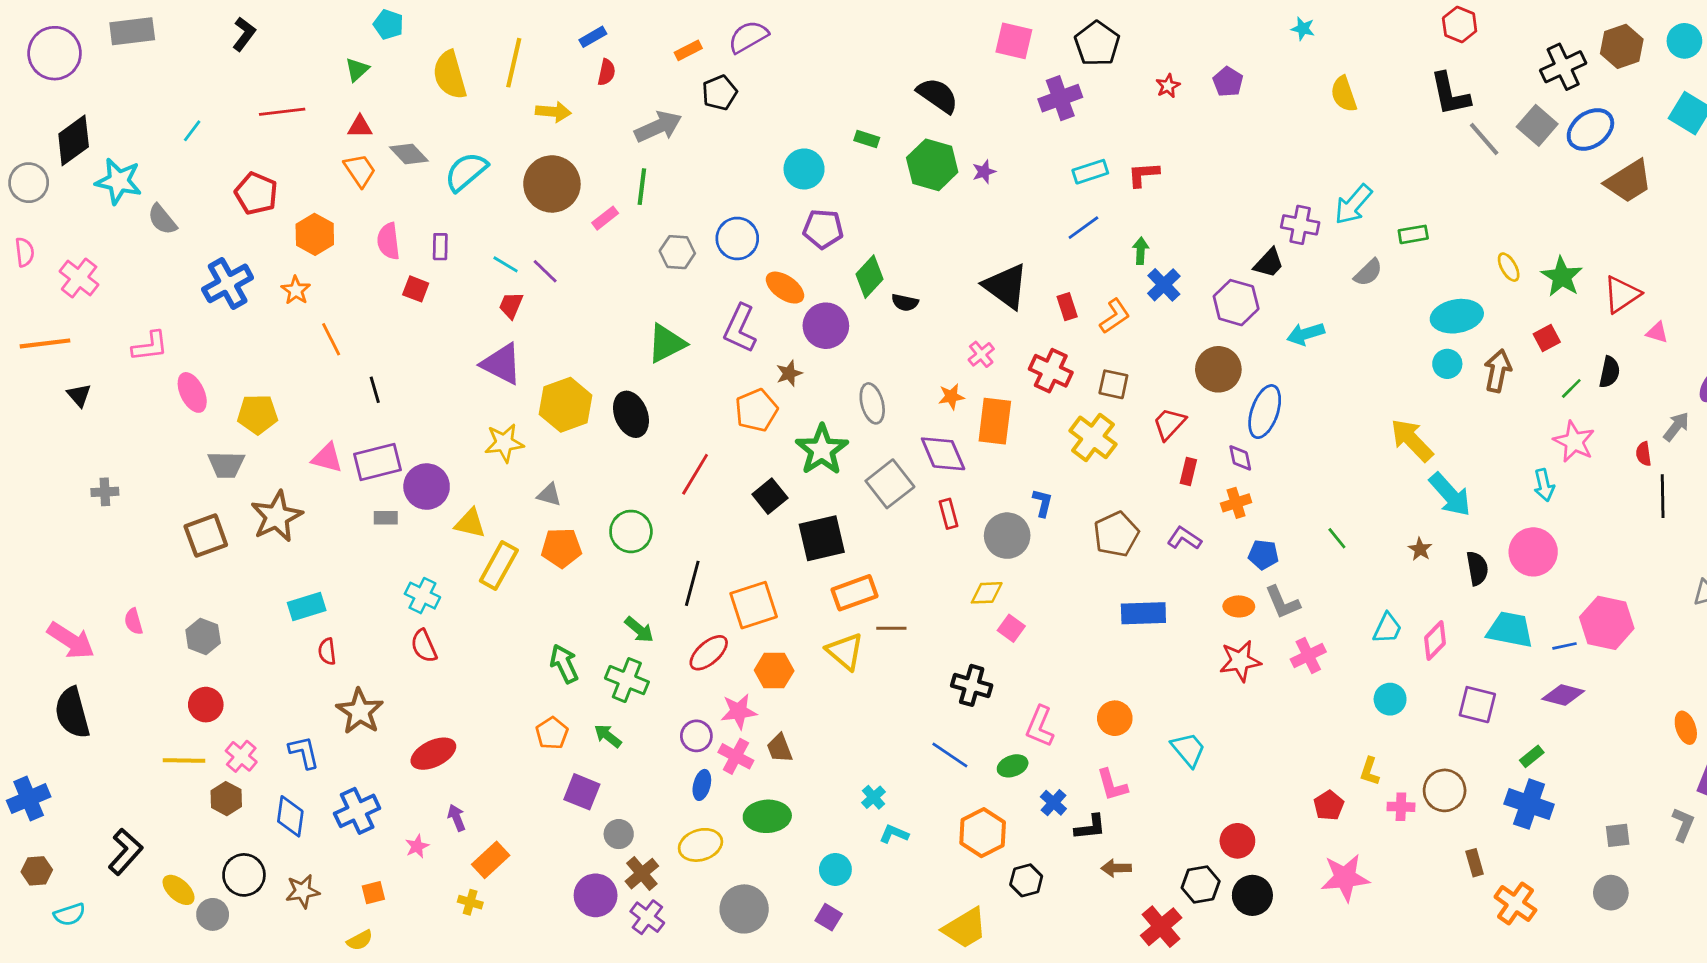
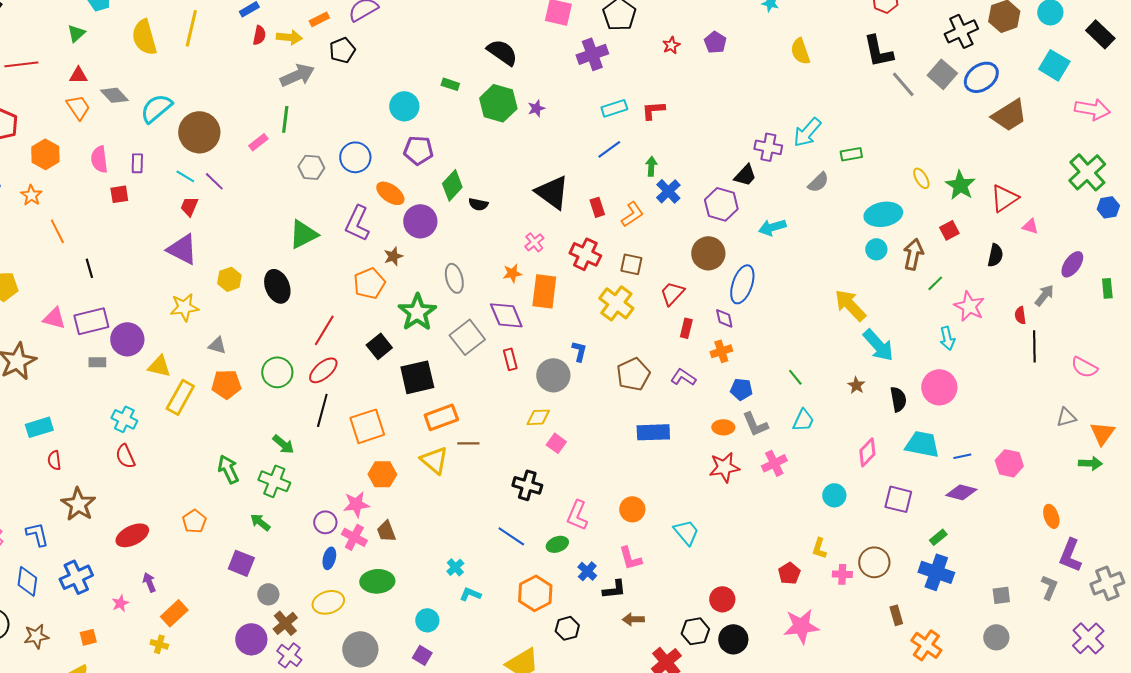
yellow arrow: (553, 112) -> (289, 37), moved
brown circle: (552, 184) -> (199, 132), moved
red square: (416, 289) -> (119, 194), turned -30
green line: (1571, 388) -> (935, 283), moved
yellow hexagon: (566, 405) -> (229, 279), size x0.6
pink hexagon: (1607, 623) -> (1009, 463), moved, size x0.7
cyan trapezoid: (1387, 628) -> (803, 420), moved
red ellipse: (709, 653) -> (323, 370), moved
orange pentagon: (552, 733) -> (194, 521), moved

